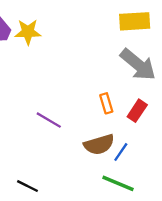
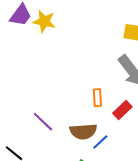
purple line: (49, 120) -> (43, 122), moved

